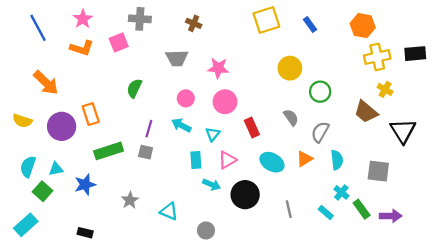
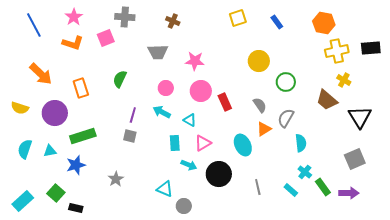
yellow square: (266, 20) -> (238, 18), size x0.7
orange rectangle: (91, 114) -> (81, 88), moved
red rectangle: (252, 127) -> (225, 102), moved
cyan triangle: (213, 134) -> (190, 120), turned -40
green rectangle: (109, 151) -> (83, 136), moved
orange triangle: (304, 159) -> (264, 129), moved
cyan ellipse: (272, 162) -> (243, 145), turned 35
gray square: (378, 171) -> (355, 159), moved, turned -30
green square: (43, 191) -> (56, 193), moved
cyan triangle: (169, 211) -> (165, 189), moved

